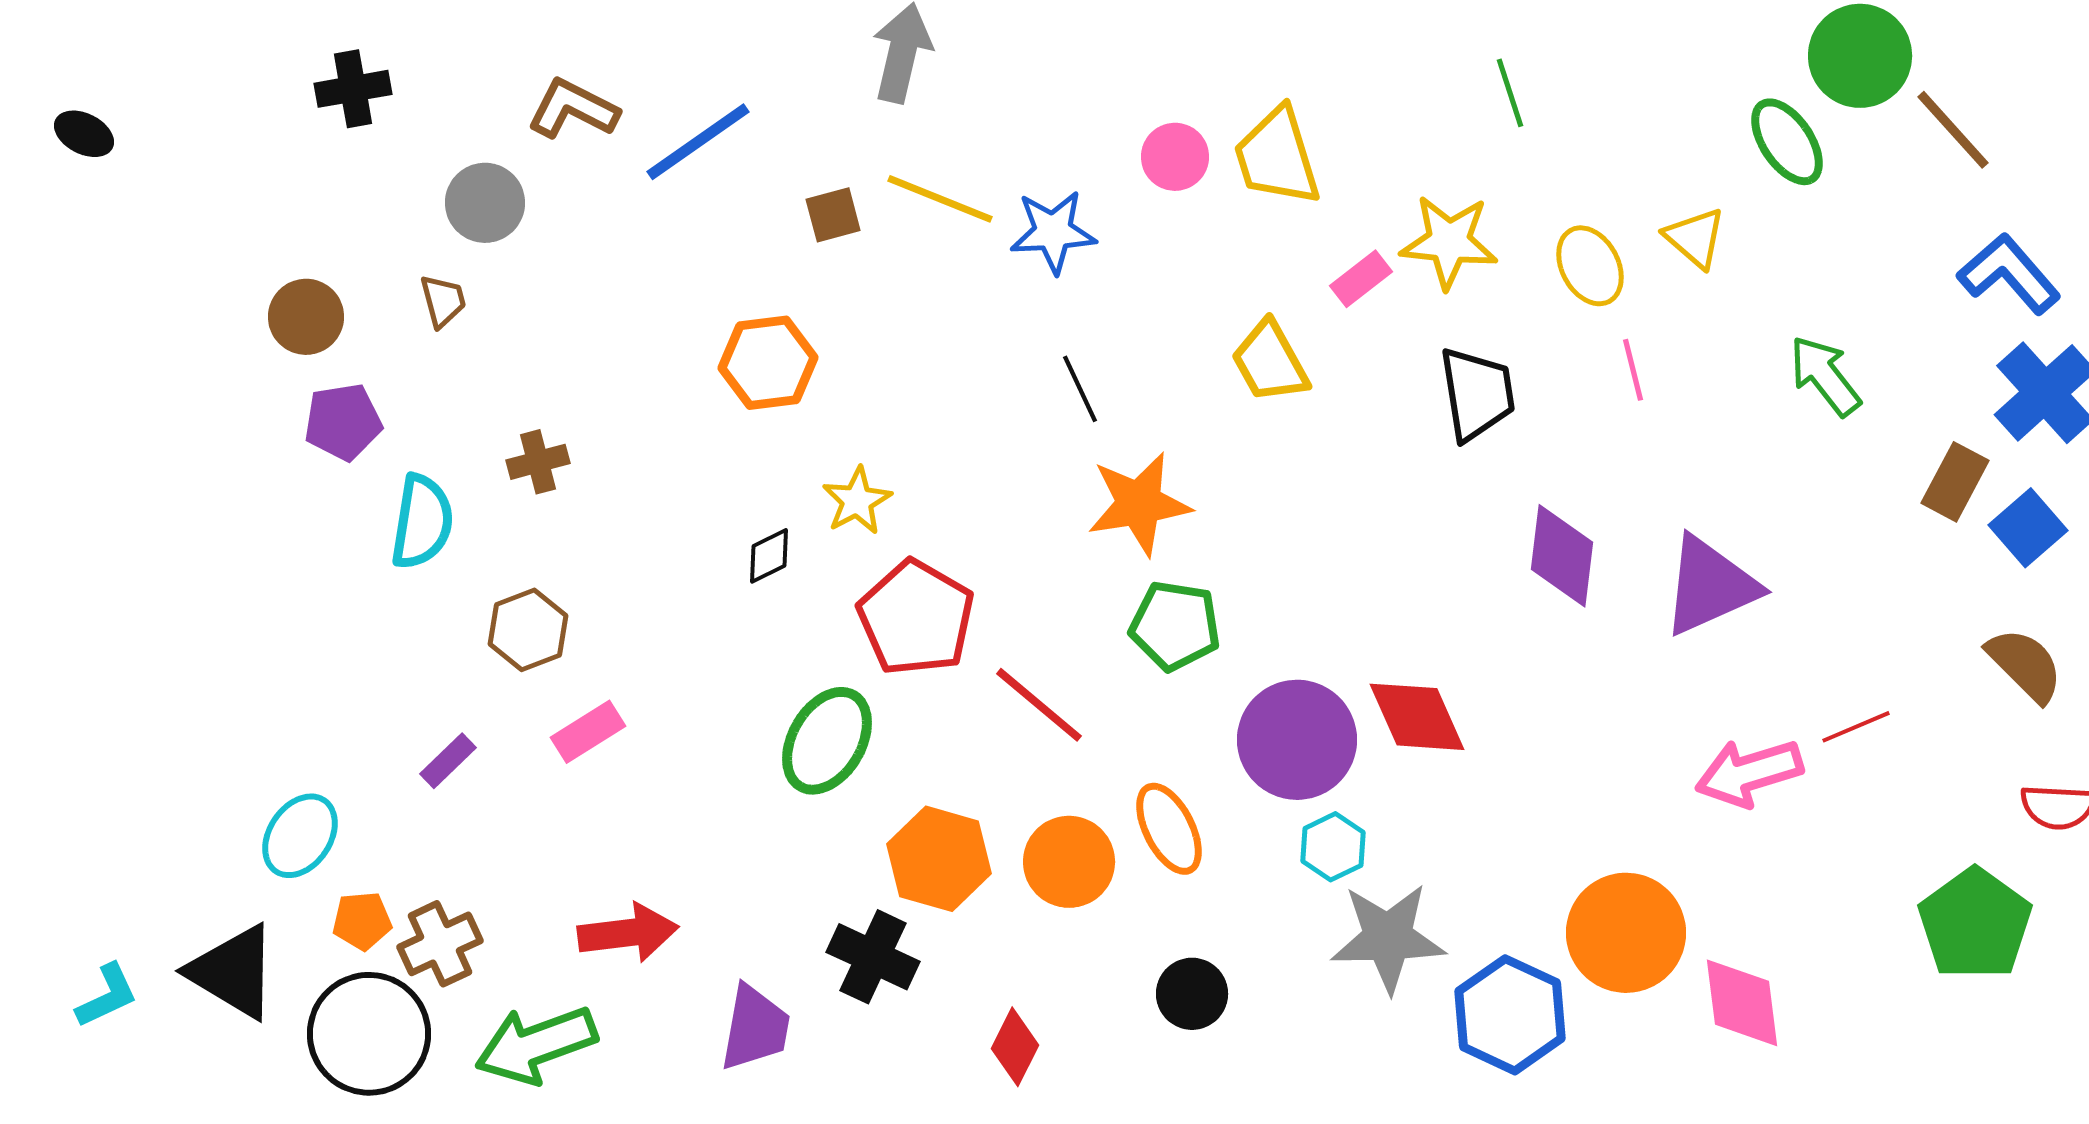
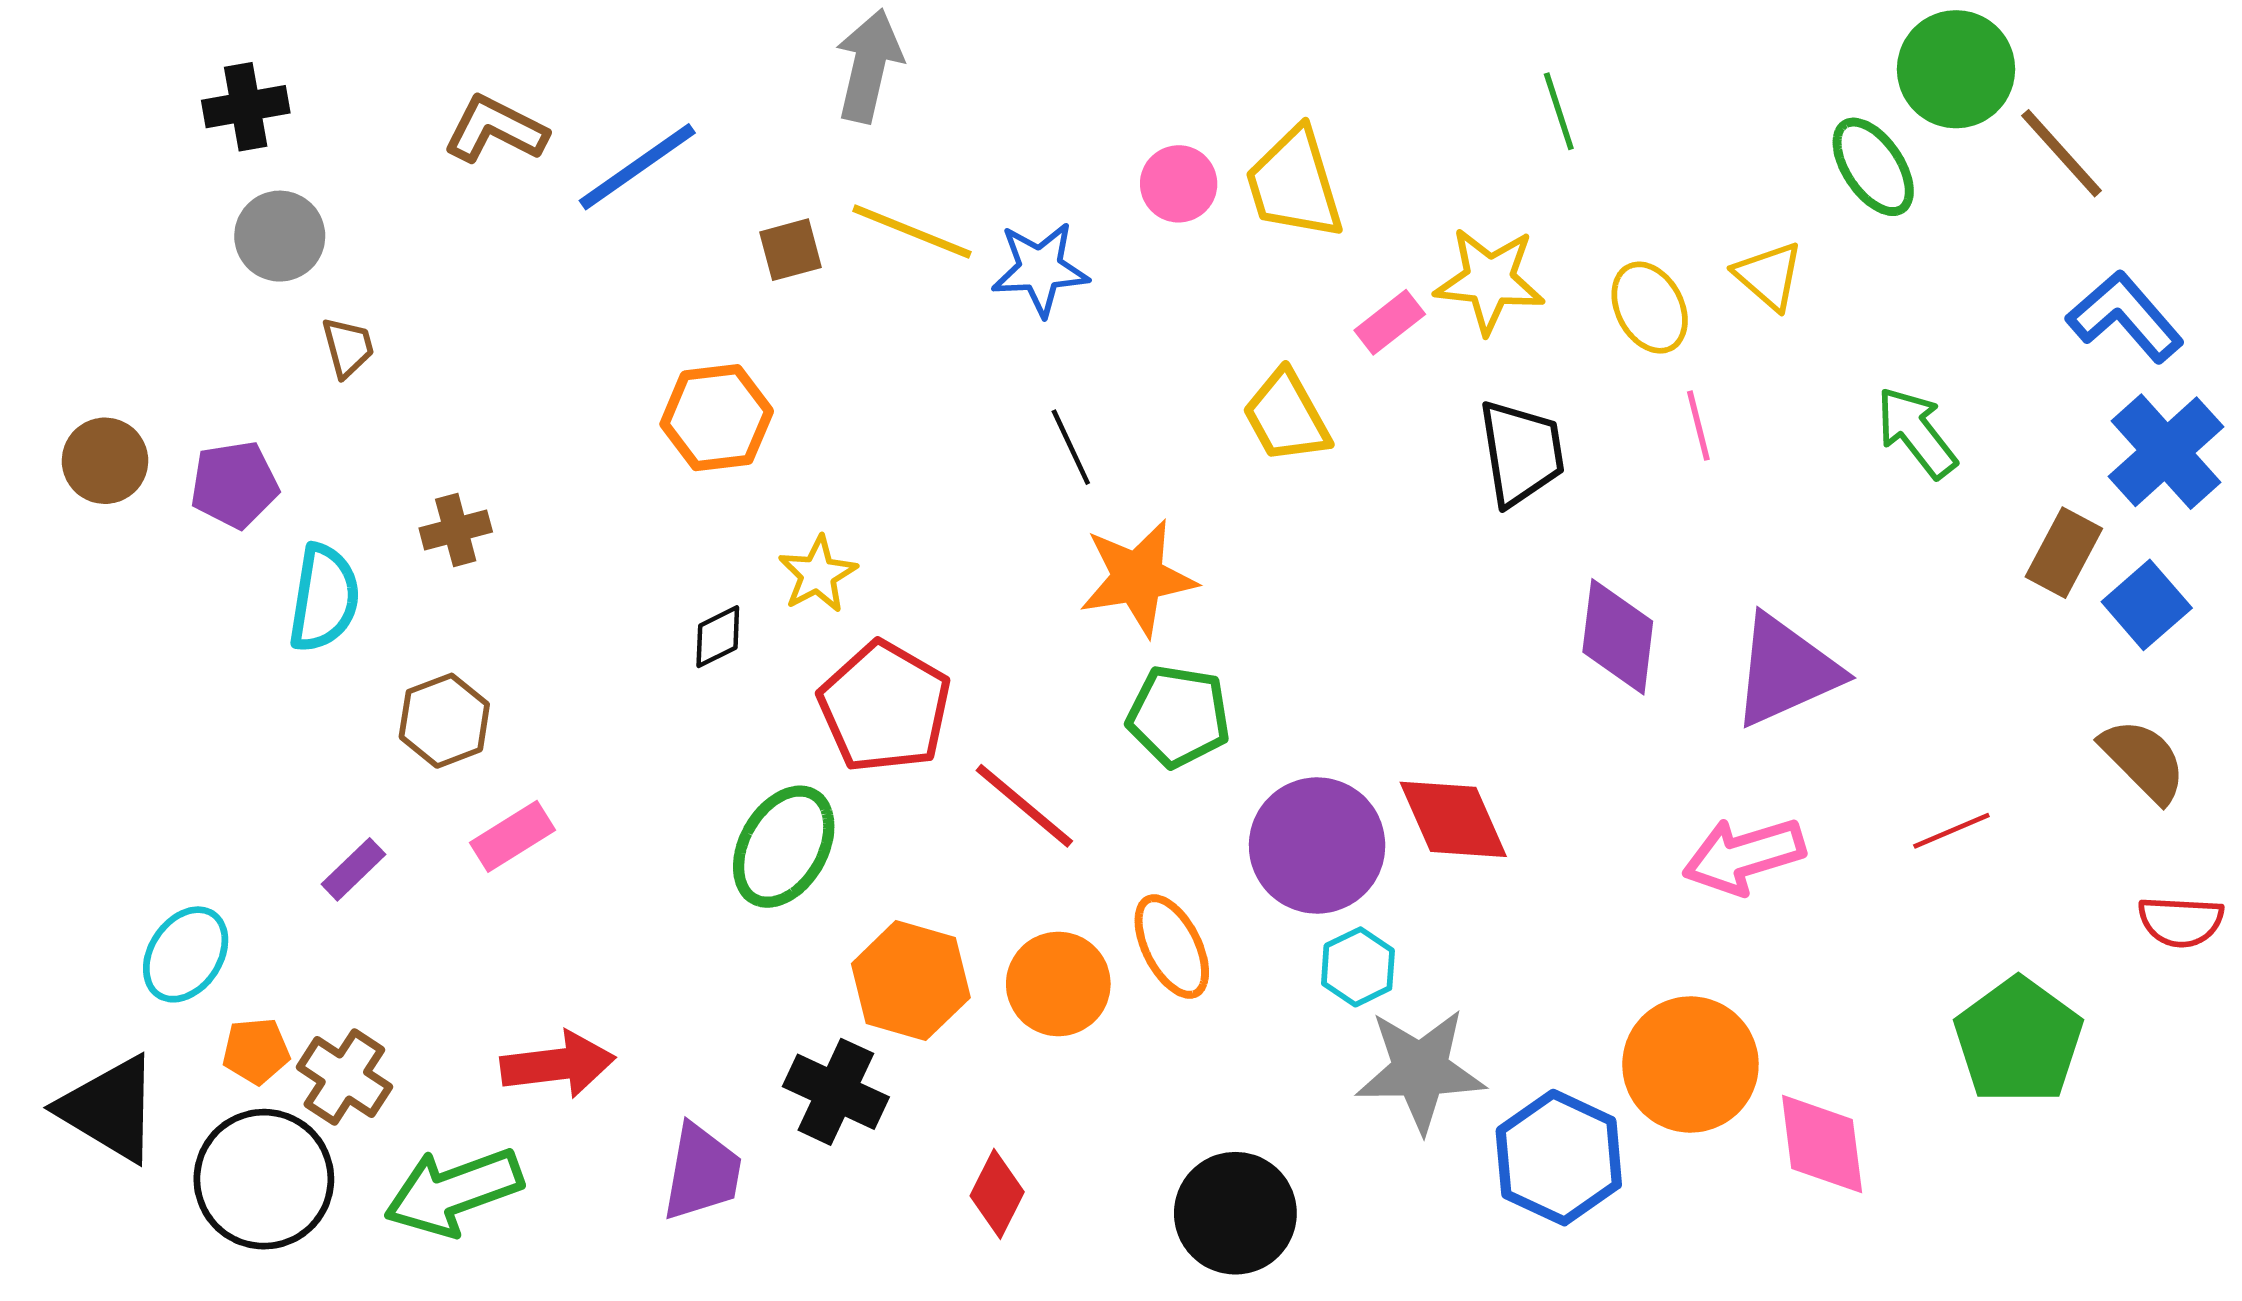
gray circle: (485, 203) -> (280, 236), moved
brown circle: (306, 317) -> (105, 461), moved
pink arrow: (1749, 773) -> (1744, 856), moved
green pentagon: (1975, 924) -> (2018, 1041), moved
brown cross: (440, 944) -> (344, 1077), turned -32
black circle: (1192, 994) -> (1235, 1213), moved, size x1.5

